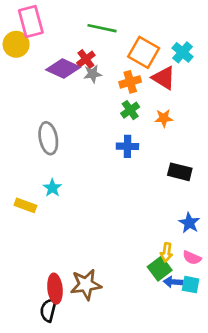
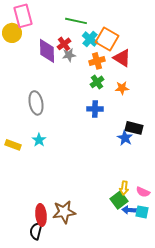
cyan cross: (183, 52) -> (90, 39), moved
purple diamond: (63, 68) -> (47, 51), turned 65
yellow rectangle: (25, 205) -> (13, 145), moved
blue star: (189, 223) -> (125, 138), moved

